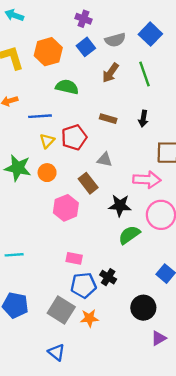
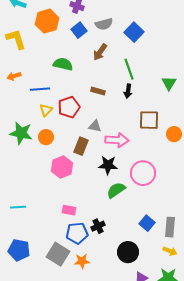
blue square: (150, 34) -> (134, 32), moved
orange hexagon: (48, 52) -> (47, 21), moved
green line: (145, 74) -> (129, 69), moved
pink arrow: (147, 180) -> (117, 140), moved
brown rectangle: (88, 183) -> (81, 146), turned 60
black cross: (108, 277) -> (98, 226), turned 32

